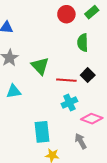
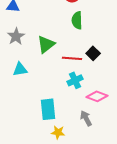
green semicircle: (83, 43) -> (77, 20), moved
green triangle: (40, 66) -> (46, 44), turned 36

